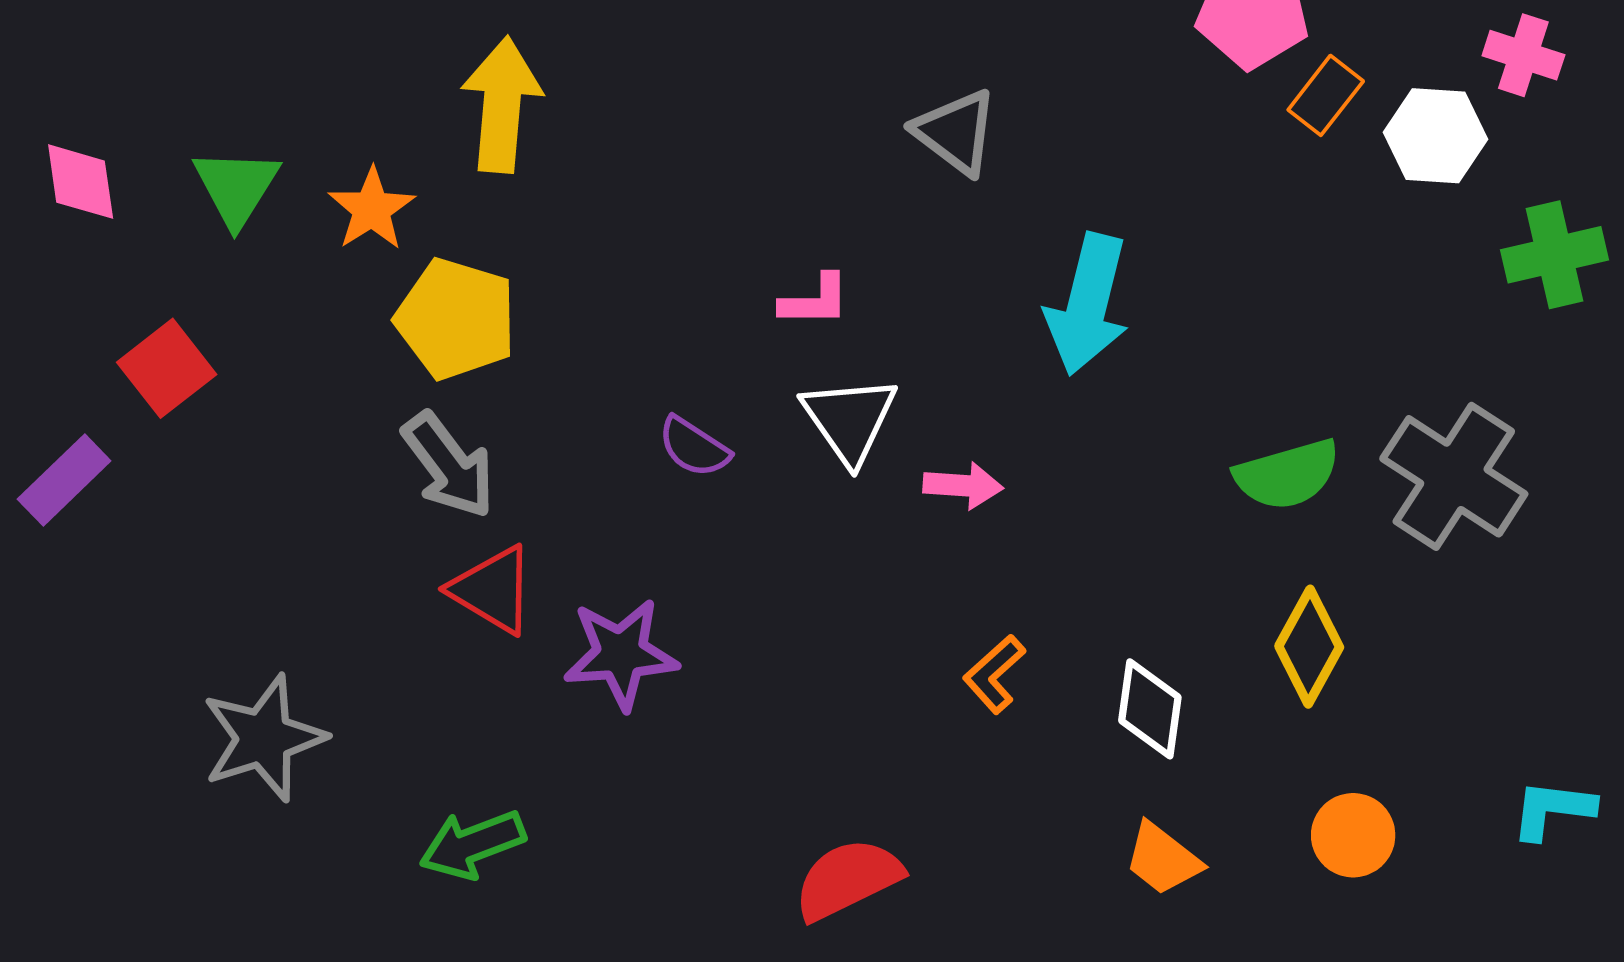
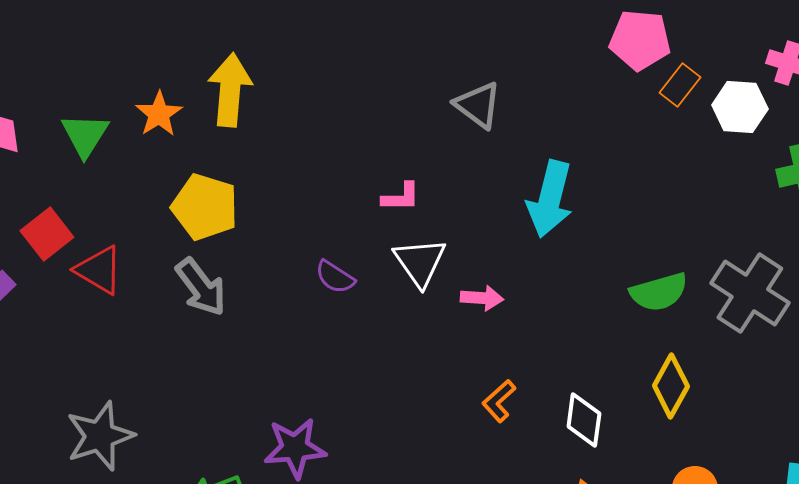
orange star: (372, 209) -> (159, 114), moved
red triangle: (493, 590) -> (99, 270), moved
purple star: (621, 654) -> (295, 448), moved

